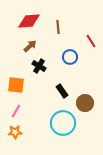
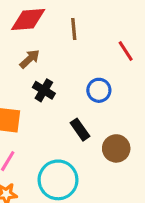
blue circle: (70, 57) -> (99, 90), moved
cyan circle: (63, 123) -> (58, 180), moved

